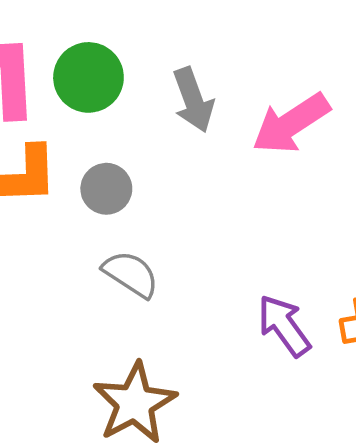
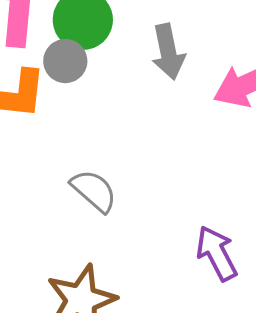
gray circle: (106, 189) -> (65, 61), moved

